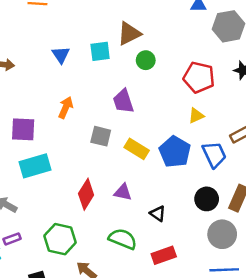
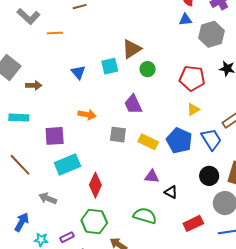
orange arrow: (66, 107) -> (87, 115), turned 84
purple triangle: (123, 192) -> (152, 176), moved
red diamond: (86, 194) -> (95, 185), moved
purple rectangle: (12, 239) -> (67, 237), moved
red rectangle: (164, 255) -> (193, 223), moved

